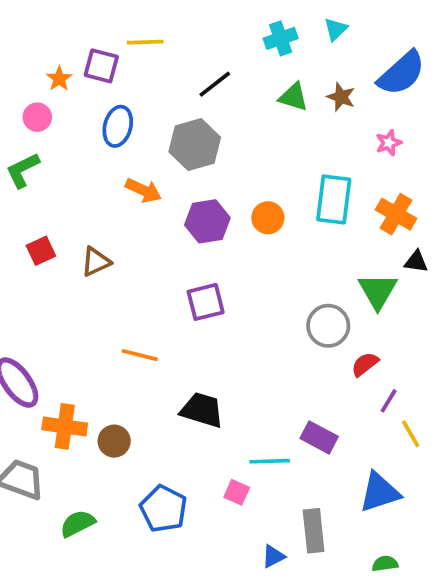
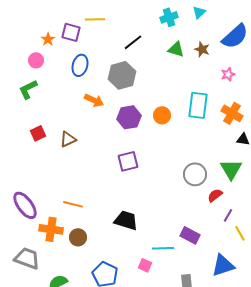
green triangle: (378, 291) -> (231, 169), moved
orange line: (140, 355) -> (73, 204), moved

